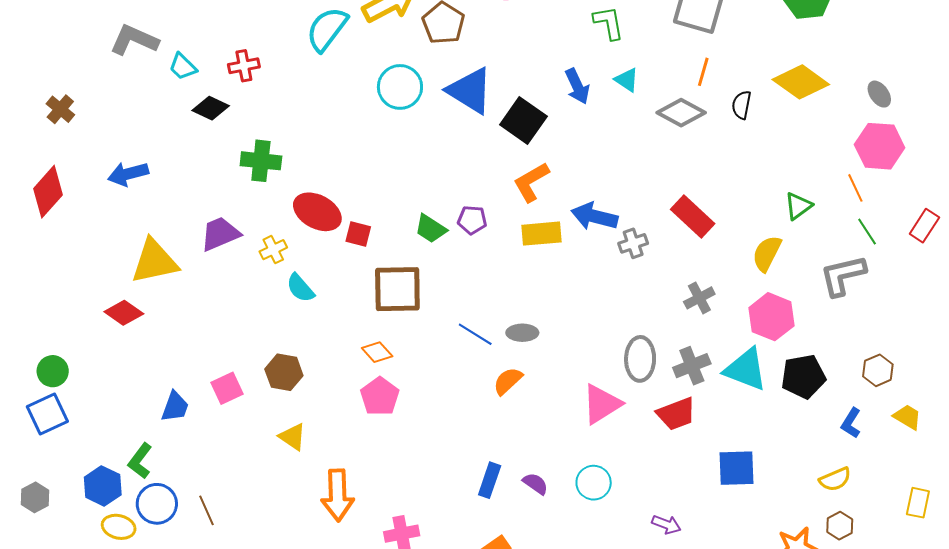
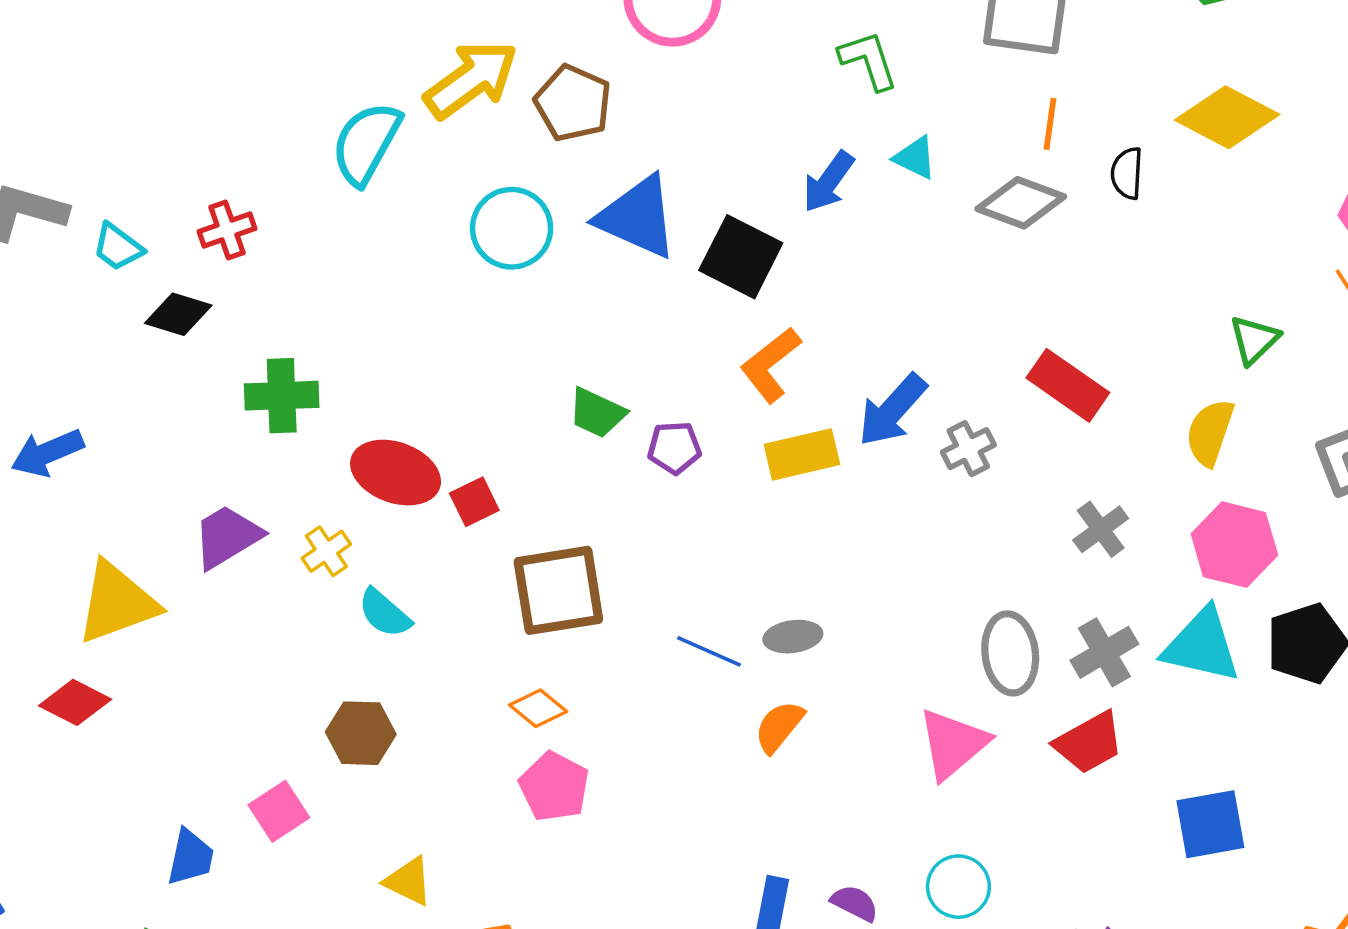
blue arrow: (577, 86) -> (828, 182), turned 69
blue arrow: (594, 216) -> (892, 410), turned -54
green trapezoid: (431, 229) -> (597, 413), moved
red square: (358, 234) -> (474, 502), turned -32
brown hexagon: (284, 372) -> (361, 733), moved

